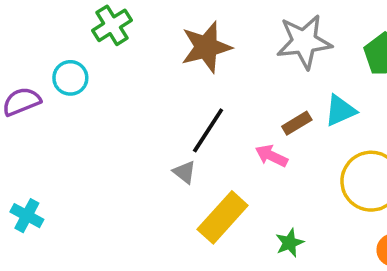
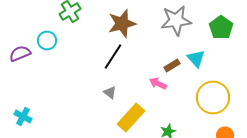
cyan triangle: (340, 110) -> (196, 58), turned -48
black line: (208, 130) -> (113, 56), moved

